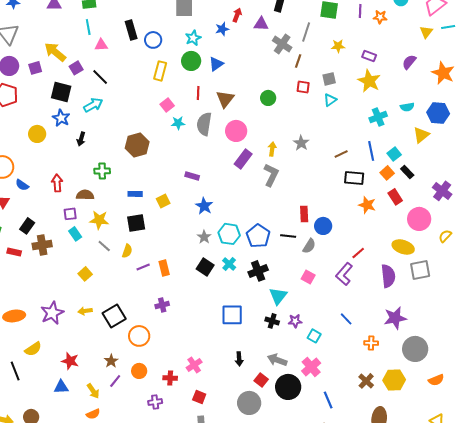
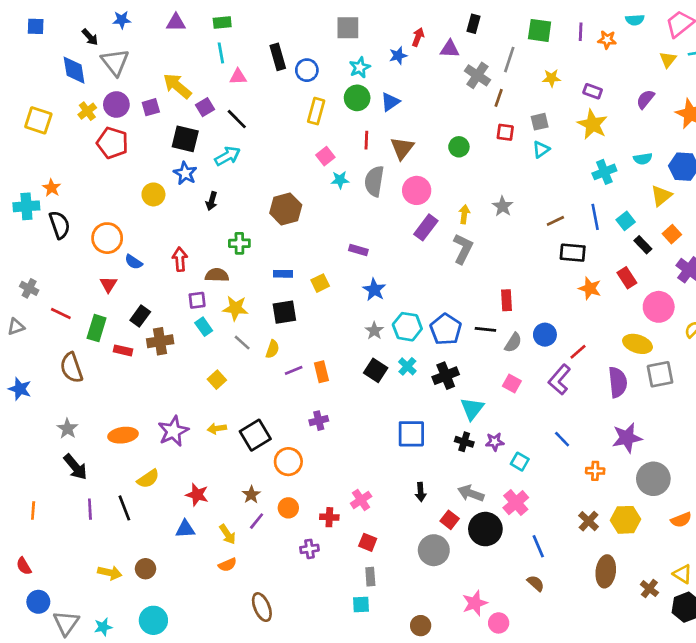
orange square: (387, 173) -> (672, 234), moved
blue circle: (323, 226) -> (545, 335), moved

